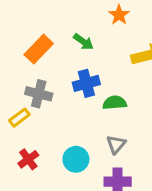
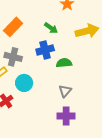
green arrow: (83, 42) -> (51, 28), moved
cyan circle: (76, 159) -> (24, 83), moved

